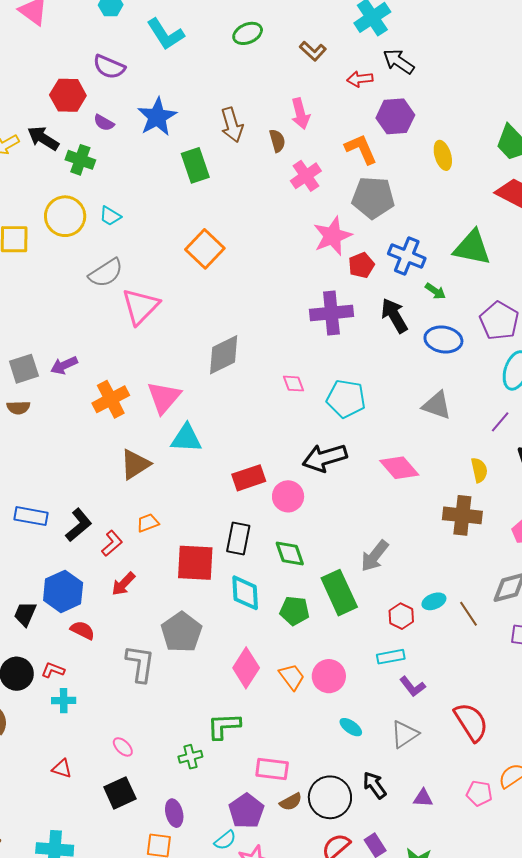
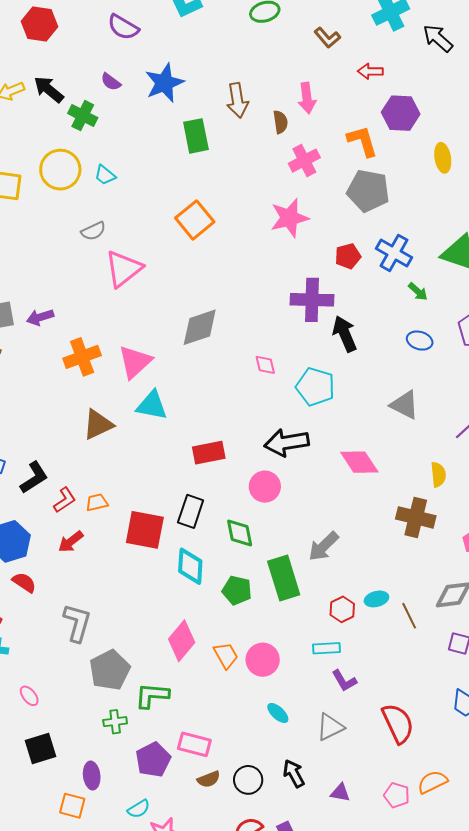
black arrow: (399, 61) -> (438, 38), moved
red hexagon: (68, 95) -> (40, 24), moved
pink star: (333, 236) -> (289, 218), moved
gray semicircle: (106, 273) -> (93, 231), size x0.7
black arrow: (394, 316) -> (345, 334), moved
blue ellipse: (443, 340) -> (420, 341), size x0.7
pink circle: (288, 496) -> (265, 487), moved
orange trapezoid: (148, 523) -> (97, 502), moved
gray pentagon: (181, 632) -> (110, 670), moved
pink ellipse: (123, 747) -> (29, 696), moved
black circle: (330, 797) -> (248, 780), size x0.7
purple pentagon: (246, 811) -> (153, 760), moved

